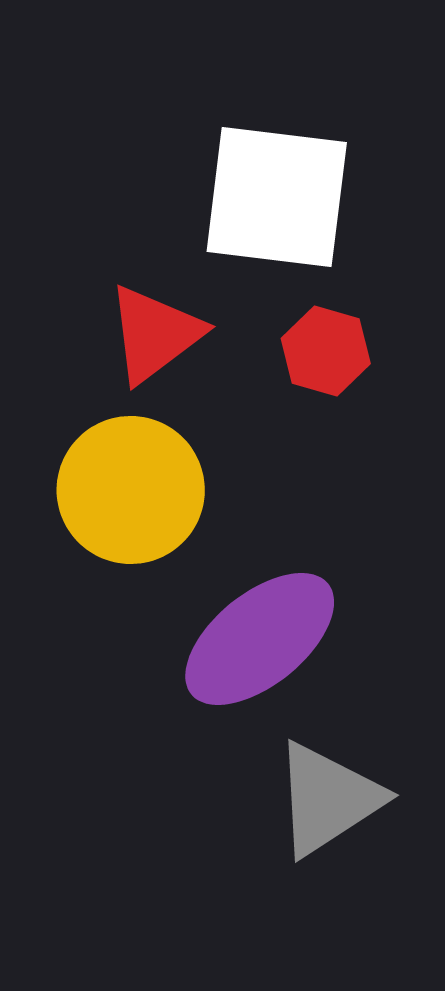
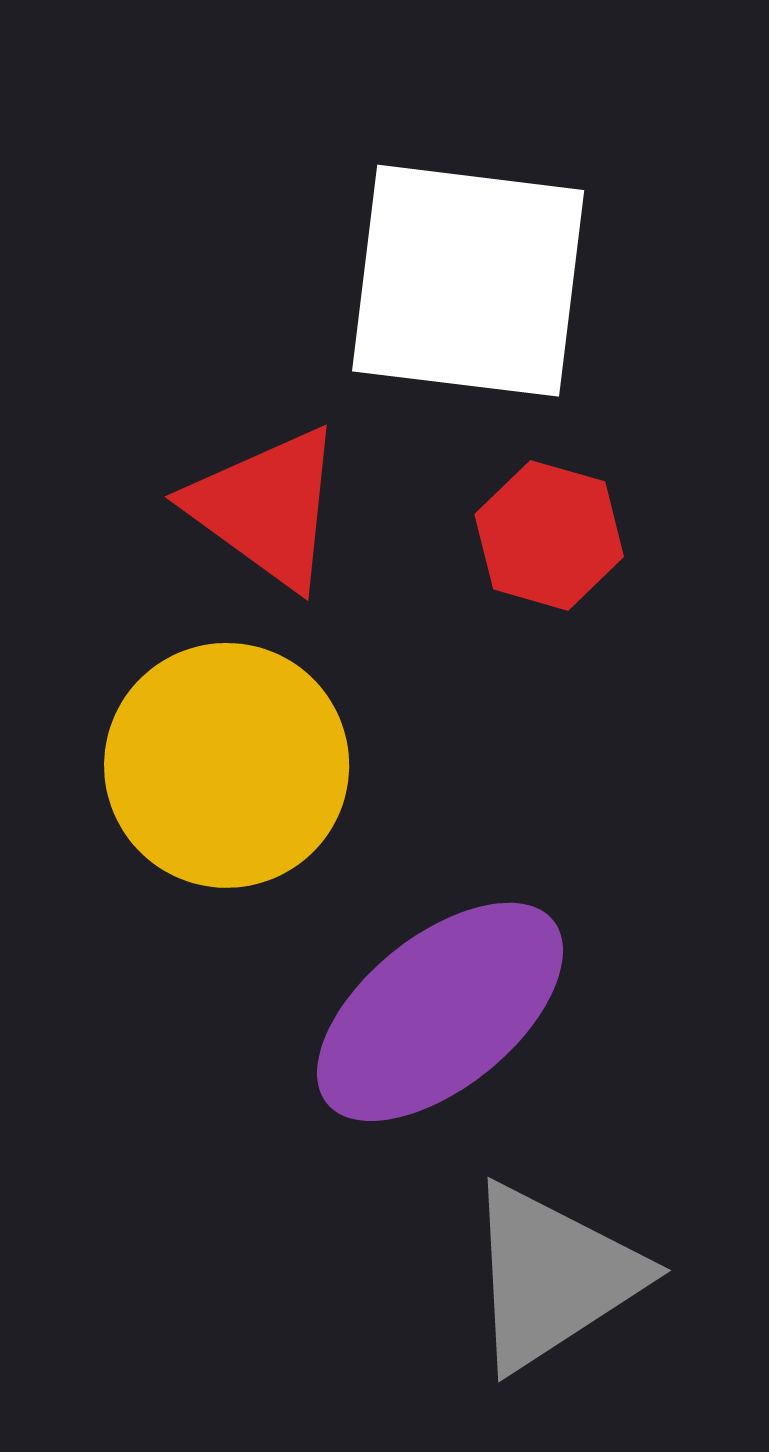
red triangle: (155, 334) -> (266, 507), turned -47

